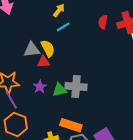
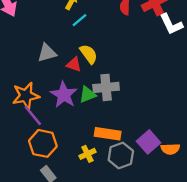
yellow semicircle: (48, 48) -> (89, 54), moved
red triangle: (43, 62) -> (74, 64), moved, turned 32
purple star: (40, 87) -> (64, 95), size x1.6

